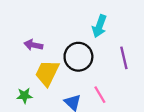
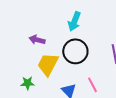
cyan arrow: (99, 26) -> (74, 21), moved

